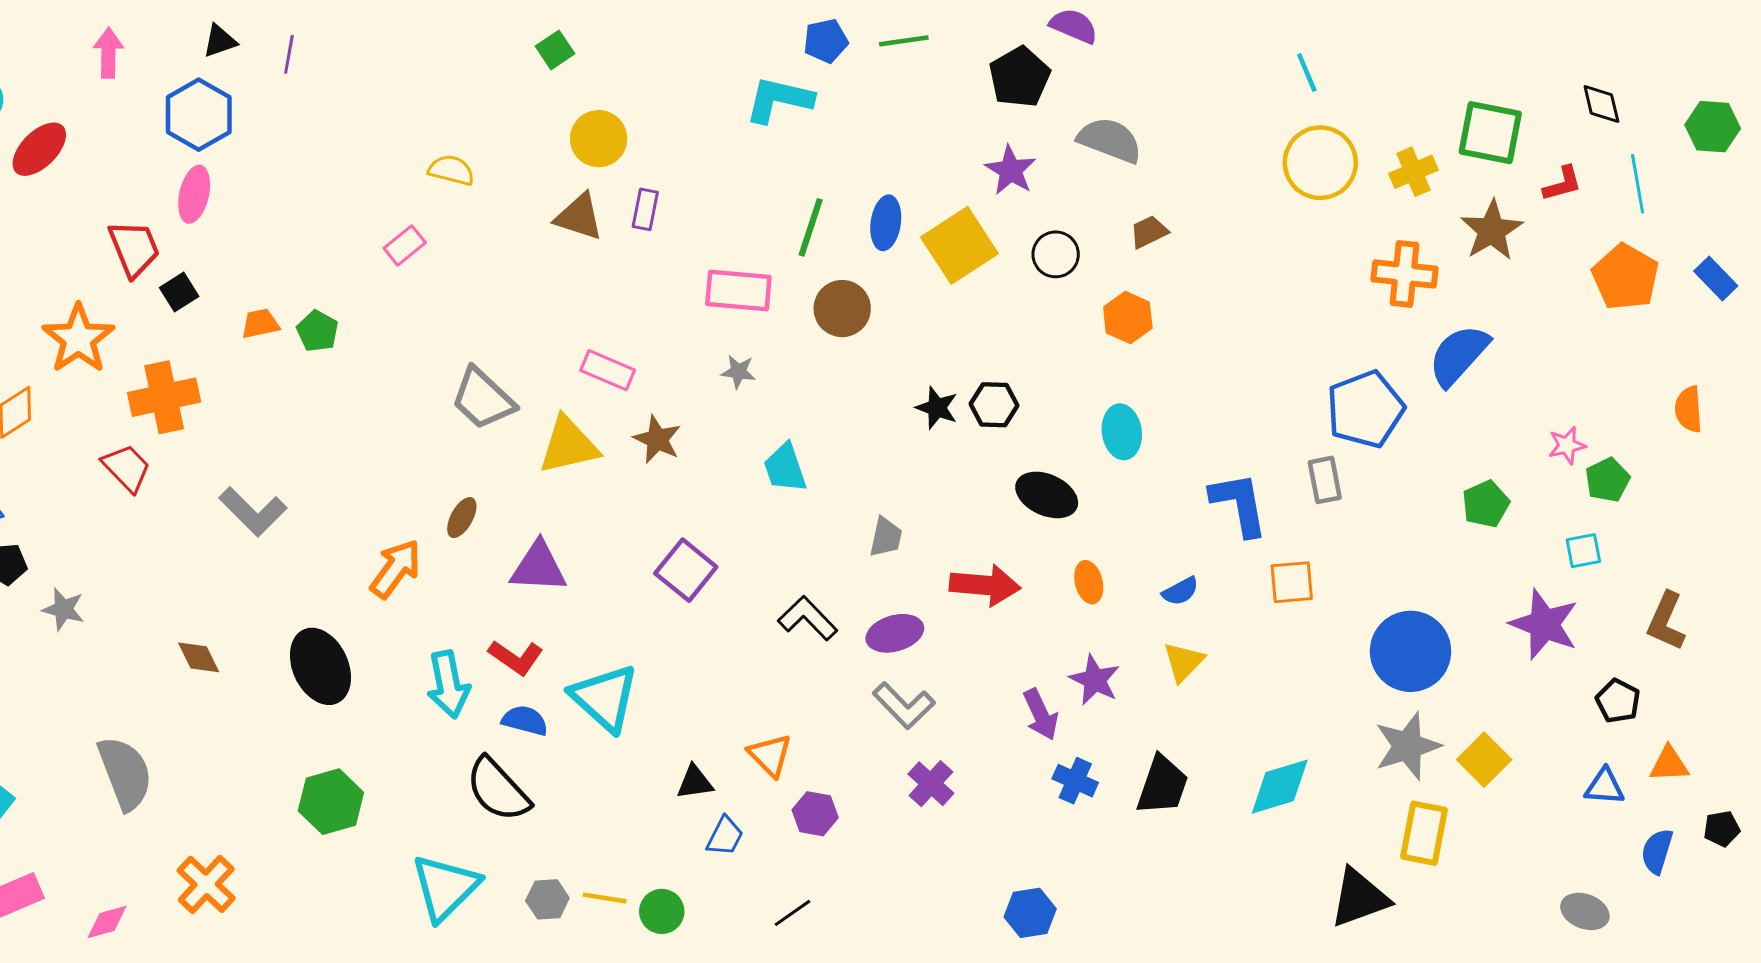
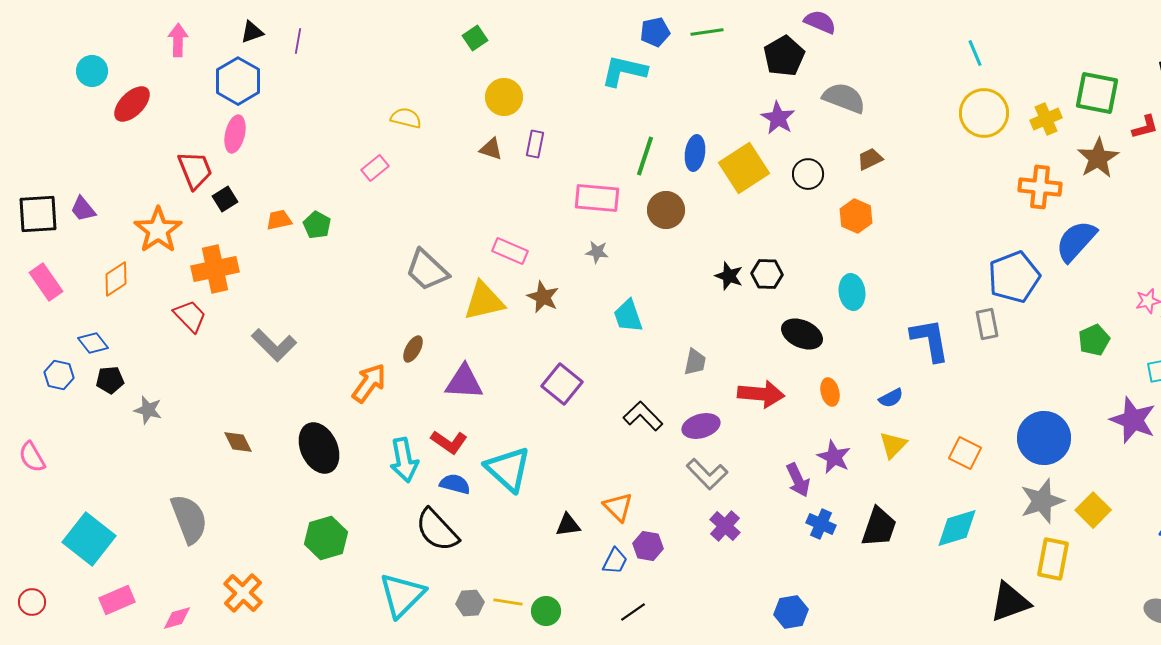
brown triangle: (579, 217) -> (491, 149), size x0.7
orange square: (1292, 582) -> (965, 453), moved, turned 32
blue trapezoid: (725, 836) -> (615, 561), moved

